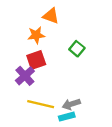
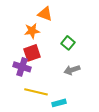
purple cross: (25, 76) -> (22, 67), turned -30
gray arrow: (71, 104) -> (72, 70), moved

